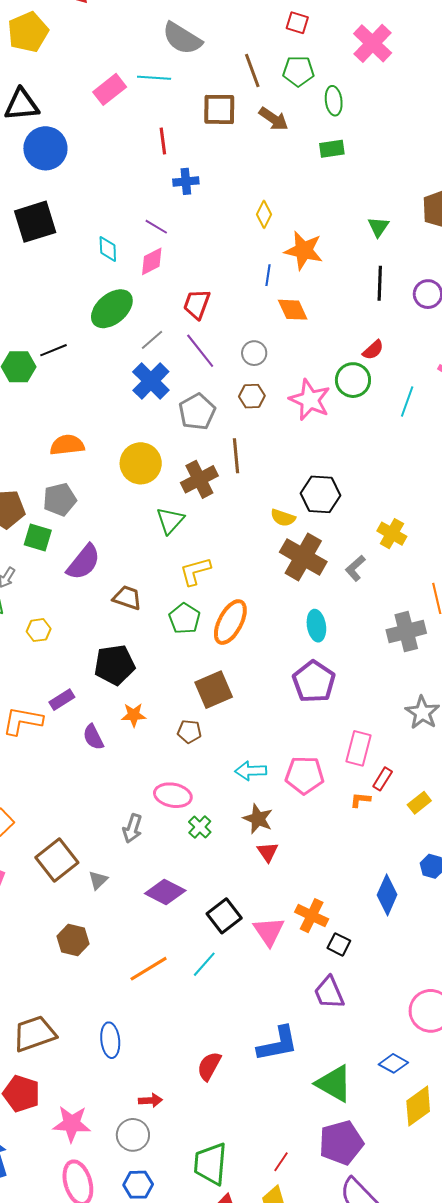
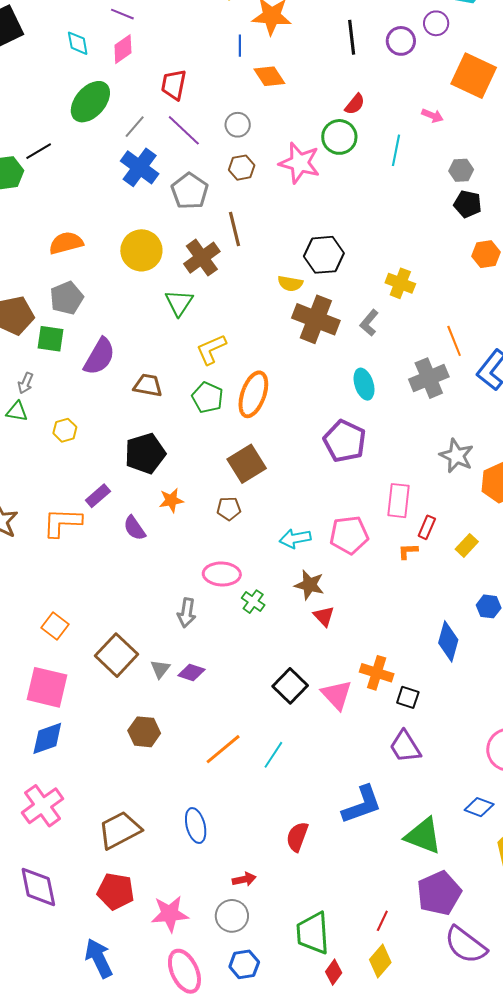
cyan ellipse: (316, 626) -> (364, 384), moved
purple diamond: (165, 892) -> (191, 673), moved, size x0.7
cyan line: (204, 964) -> (273, 755), moved

